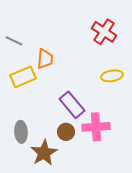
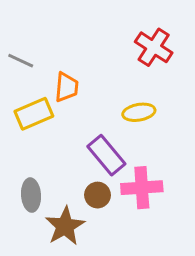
yellow ellipse: (112, 76) -> (139, 112), moved

